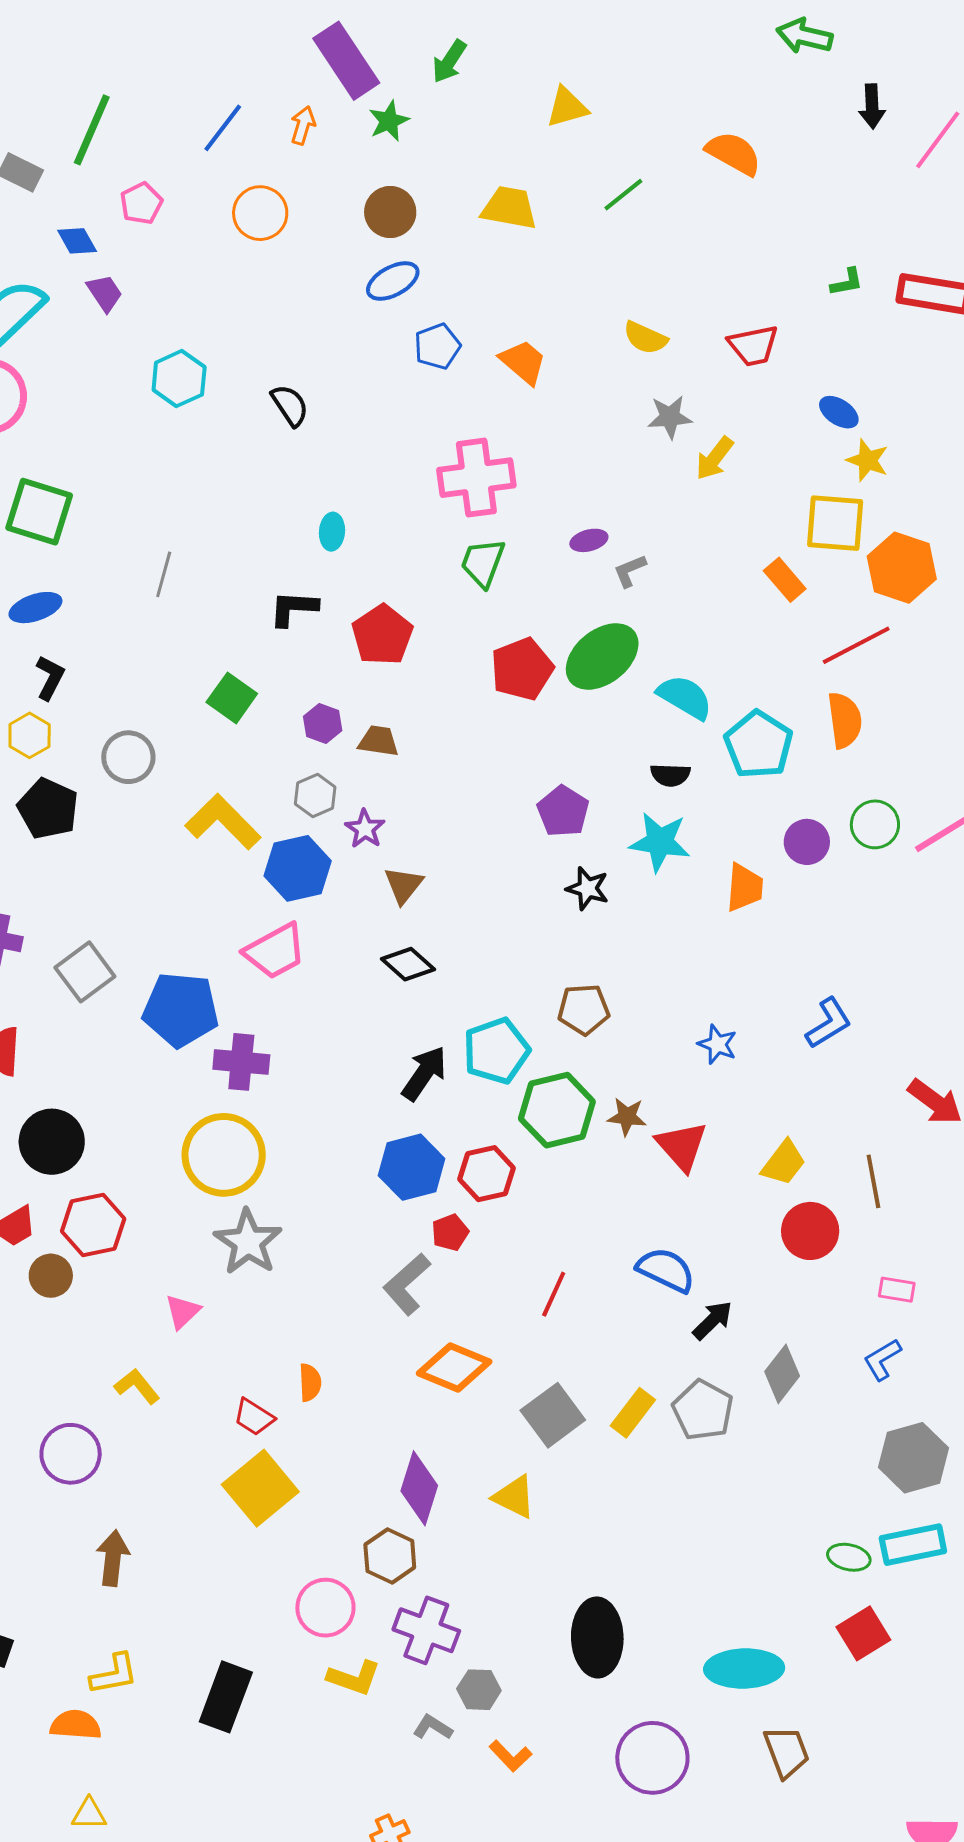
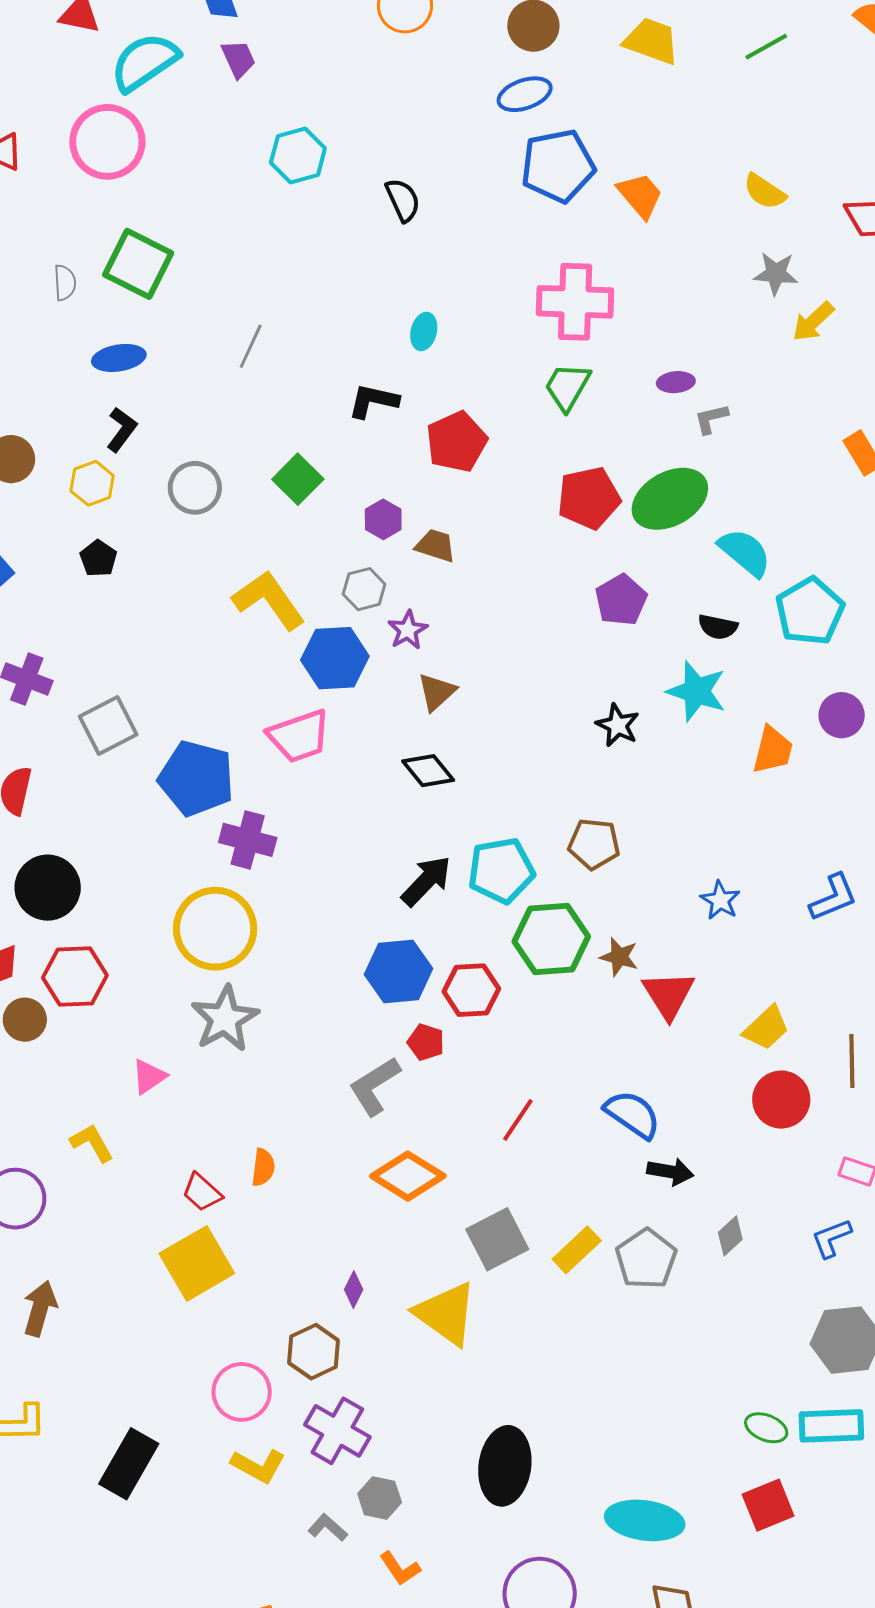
blue pentagon: (437, 346) -> (558, 166), size x1.6
gray circle: (128, 757) -> (195, 488), moved
black pentagon: (48, 809) -> (98, 558), size x0.6
purple pentagon: (563, 811) -> (621, 600), moved
red pentagon: (450, 1232) -> (426, 1042), turned 30
black arrow: (712, 1320) -> (670, 1172), turned 45
gray diamond: (782, 1374) -> (730, 1236), size x0.7
purple diamond: (419, 1488) -> (354, 1290), size x0.5
yellow triangle: (514, 1497) -> (446, 1314), size x1.5

